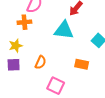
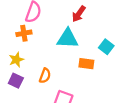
orange rectangle: (82, 64) -> (86, 64), moved
purple square: (14, 65) -> (16, 81), turned 32

